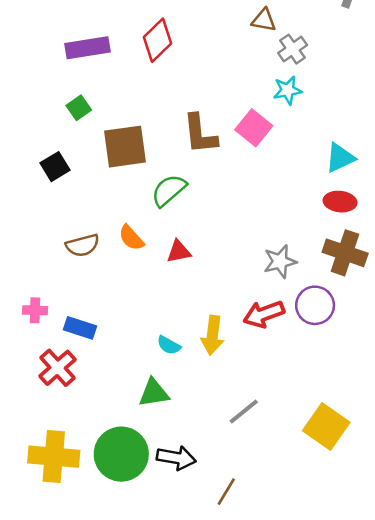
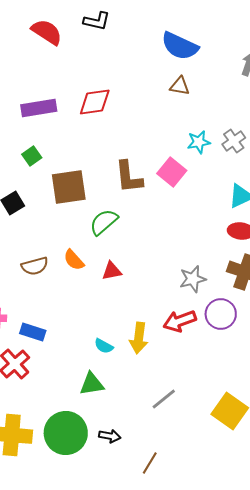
red diamond: (158, 40) -> (95, 102), turned 36
gray cross: (293, 49) -> (234, 141), moved
black arrow: (176, 458) -> (110, 436), size x0.7

